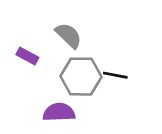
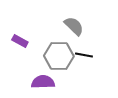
gray semicircle: (69, 35) -> (74, 26), moved

